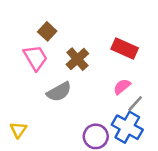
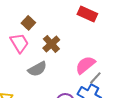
red rectangle: (125, 49) -> (87, 14), moved
pink semicircle: (122, 87) -> (85, 65), size x1.5

